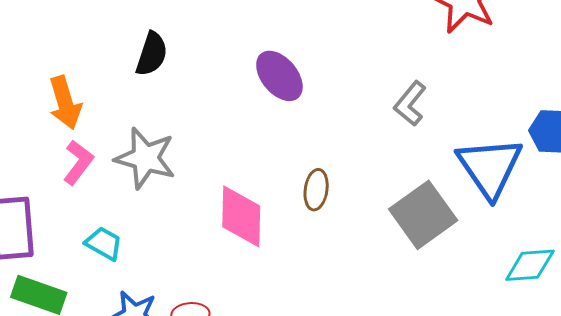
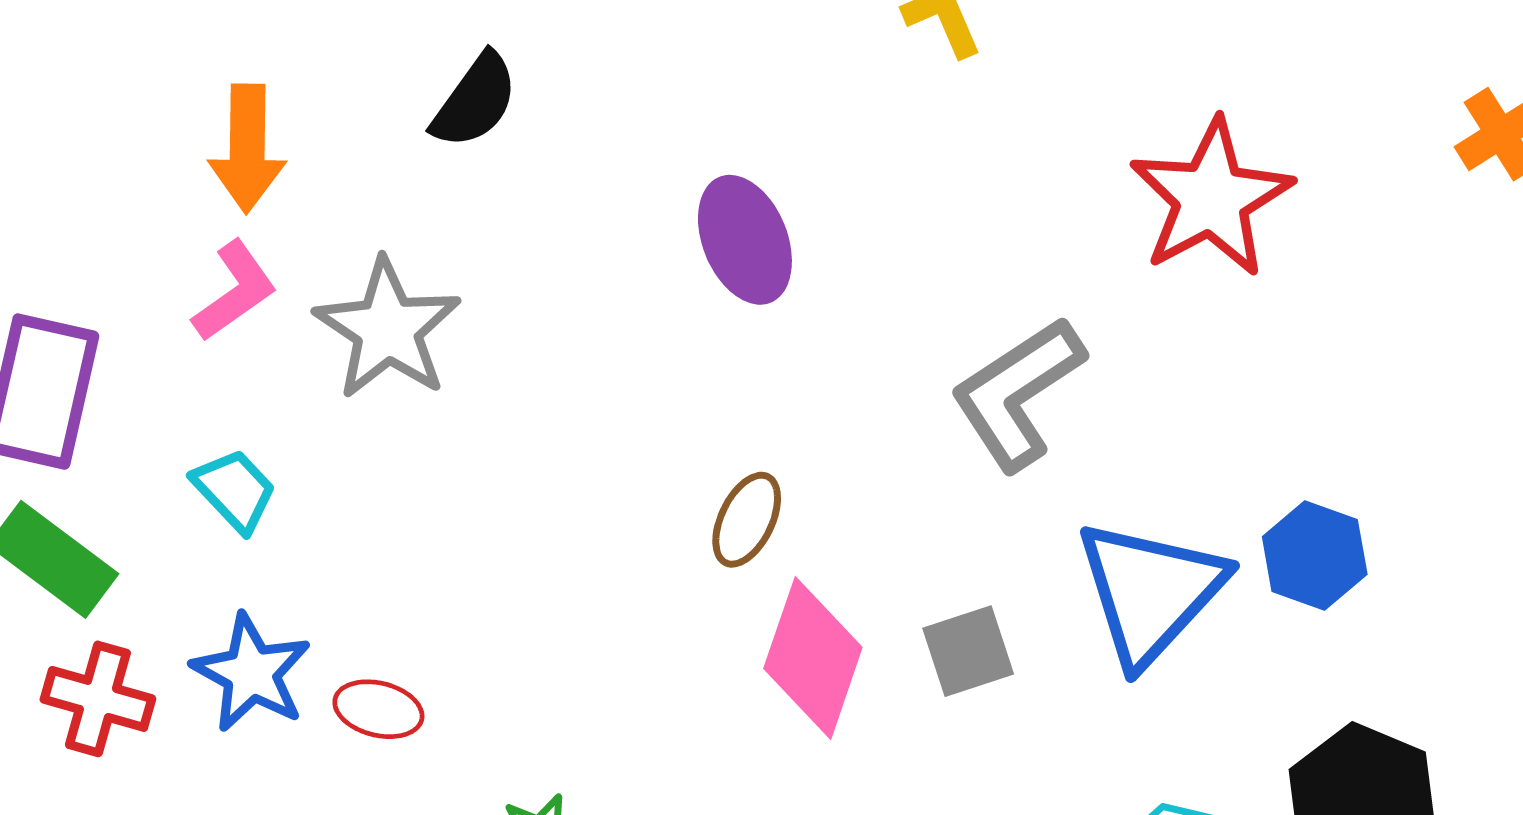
gray L-shape: (410, 103) -> (1017, 393), size x1.5
gray square: (423, 215) -> (968, 651), size x0.6
pink diamond: (241, 216) -> (813, 658), moved

